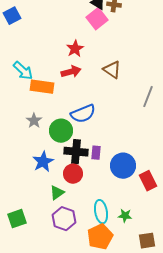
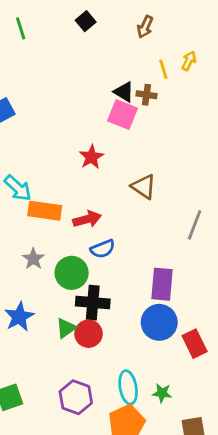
pink square: (97, 19) -> (122, 115), turned -30
red arrow: (71, 72) -> (87, 219), moved
blue semicircle: (83, 114) -> (103, 249), size x0.7
purple rectangle: (96, 153) -> (162, 284), moved, size x1.6
blue star: (43, 162) -> (19, 317), moved
green triangle: (57, 193) -> (66, 328), moved

